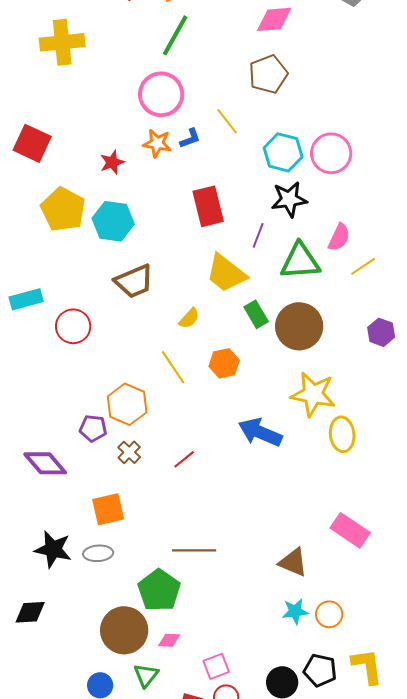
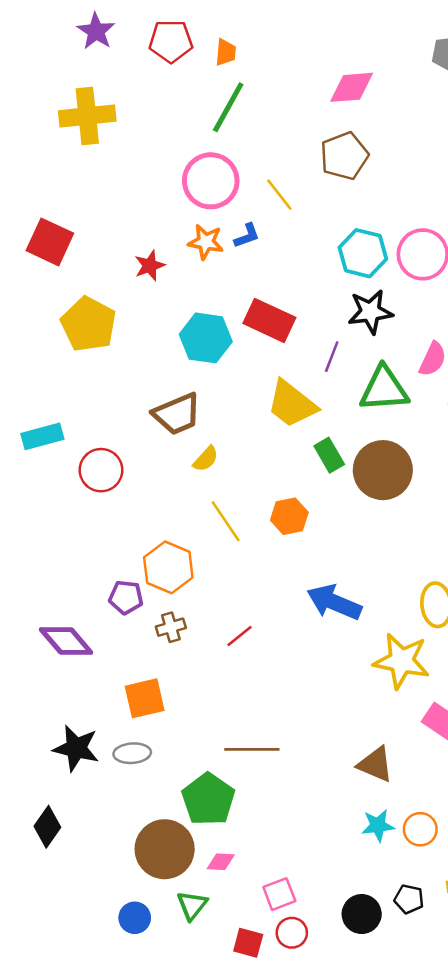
yellow line: (227, 121) -> (279, 195), moved
red rectangle: (208, 206) -> (269, 320), turned -51
cyan hexagon: (113, 221) -> (206, 338), moved
yellow semicircle: (189, 318) -> (206, 459), moved
yellow star: (313, 394) -> (402, 661), moved
brown cross: (129, 452) -> (171, 627), turned 30
black diamond: (30, 612) -> (47, 827), turned -52
black pentagon: (320, 670) -> (409, 899), size x0.7

